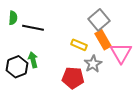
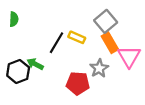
black line: (33, 28) -> (56, 43), moved, turned -70
yellow rectangle: (79, 45) -> (77, 37), moved
green arrow: (33, 60) -> (35, 64), turned -49

